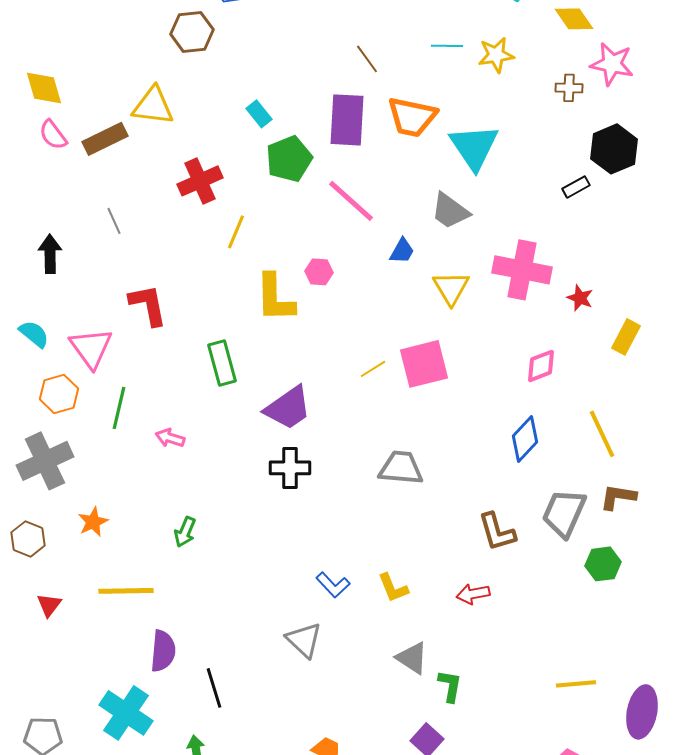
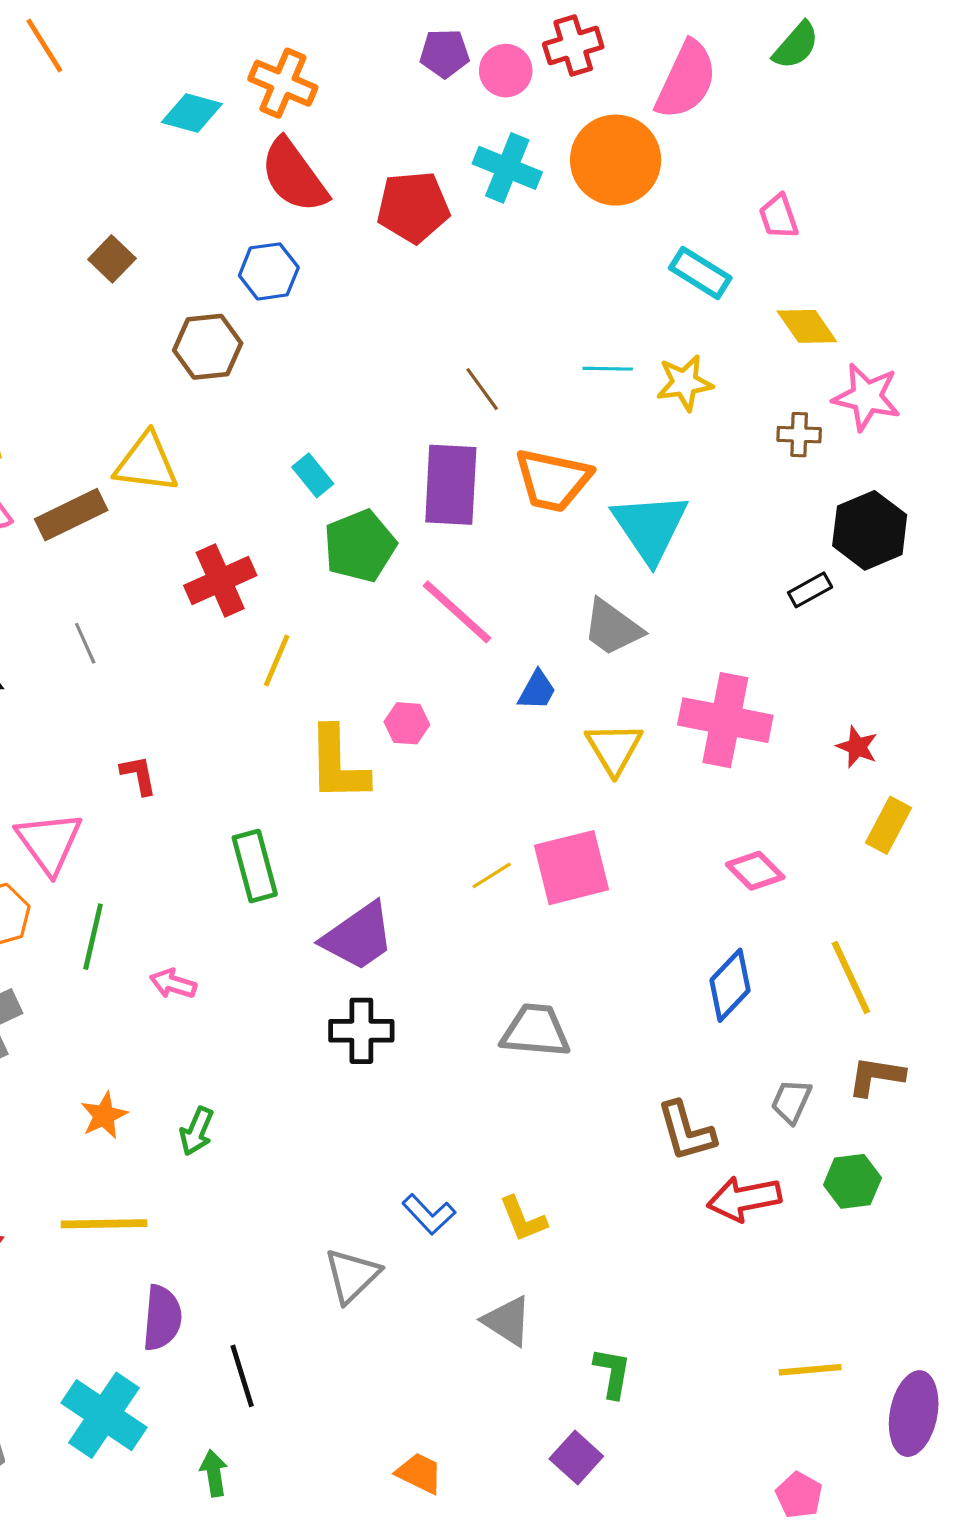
red star: (580, 298) -> (857, 747), moved
red L-shape: (148, 305) -> (139, 775), size x0.6
pink diamond: (541, 366) -> (755, 871), turned 66
gray trapezoid: (564, 513) -> (791, 1101), size x0.6
orange star: (93, 522) -> (104, 1115), moved
red arrow: (473, 594) -> (744, 1199), moved, size x1.4
gray triangle: (304, 640) -> (352, 1276), moved, turned 33
gray triangle: (412, 658) -> (507, 1321), moved

